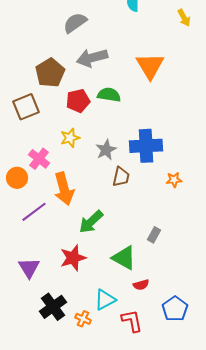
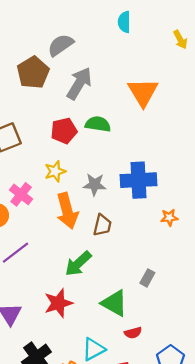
gray arrow: (92, 58) -> (79, 83), turned 136
brown pentagon: (50, 73) -> (33, 72), moved
gray star: (106, 150) -> (95, 185), turned 30
brown trapezoid: (121, 177) -> (102, 225), moved
orange arrow: (64, 189) -> (67, 211), moved

